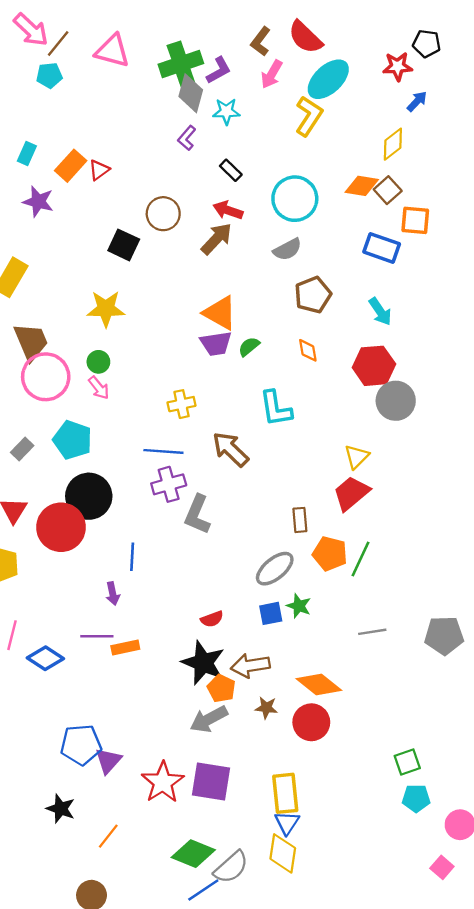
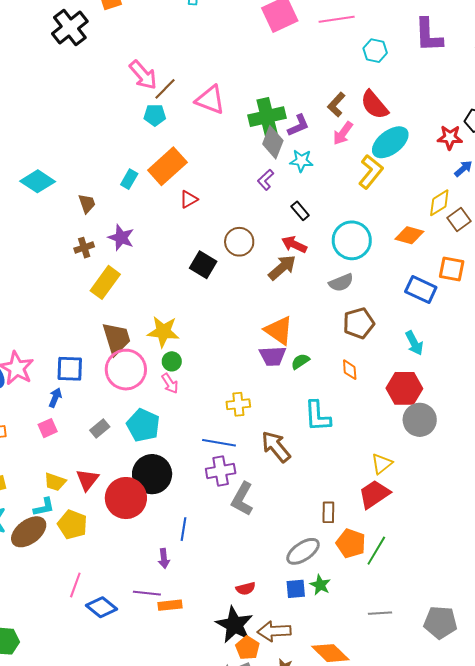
orange rectangle: (71, 166) -> (167, 166), moved, size x1.4
brown square: (388, 190) -> (459, 219), moved
purple star: (38, 202) -> (121, 238), moved
yellow star: (106, 309) -> (163, 332), moved

